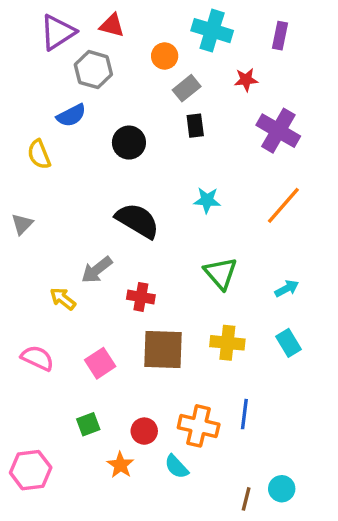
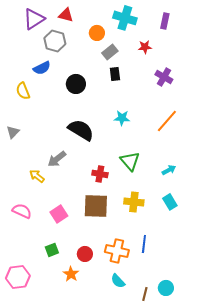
purple cross: (278, 131) -> (164, 77), size x0.7
red cross: (141, 297) -> (100, 174), moved
cyan semicircle: (176, 467) -> (118, 281), moved

